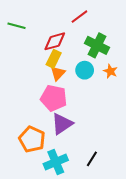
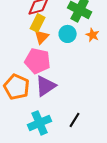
orange pentagon: (32, 139) -> (17, 87), moved

